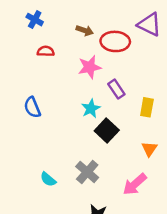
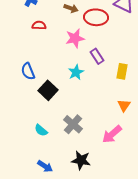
black square: (107, 131) -> (48, 90), moved

